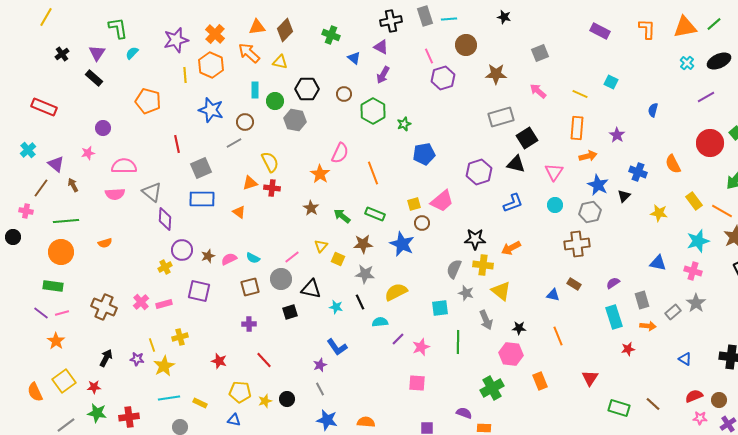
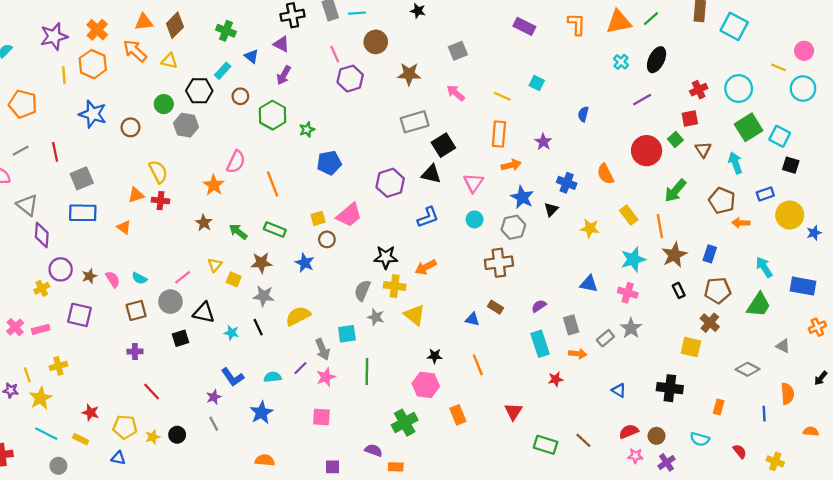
black ellipse: (719, 61) -> (657, 60), turned -40
cyan rectangle: (255, 90) -> (223, 71), moved, turned 42
gray line: (234, 143) -> (21, 151), moved
orange line: (722, 211) -> (660, 226), turned 50
blue star: (402, 244) -> (305, 263), size x0.7
pink semicircle: (229, 259) -> (113, 279), turned 84
gray arrow: (486, 320) -> (322, 349), moved
cyan semicircle: (380, 322) -> (273, 377), moved
red star: (219, 361) -> (91, 413), moved
cyan line: (169, 398) -> (46, 434), turned 35
blue star: (327, 420) -> (261, 413), moved, turned 30

